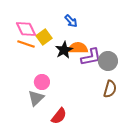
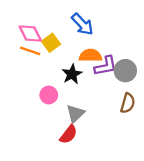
blue arrow: (71, 21) -> (82, 24), size x1.5
black star: (64, 50) -> (72, 74), moved
gray triangle: (36, 98) -> (75, 114), moved

